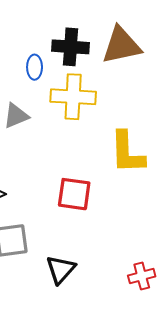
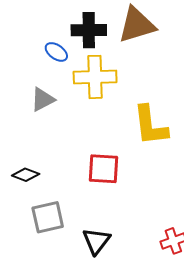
blue ellipse: (35, 67) -> (56, 52), turned -50

